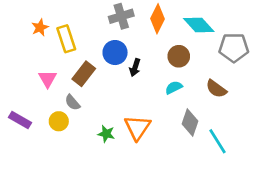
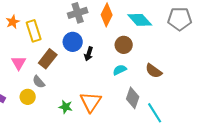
gray pentagon: (234, 48) -> (180, 19), moved

